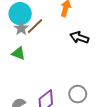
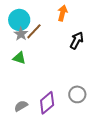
black arrow: (79, 37) -> (77, 40), turned 102

